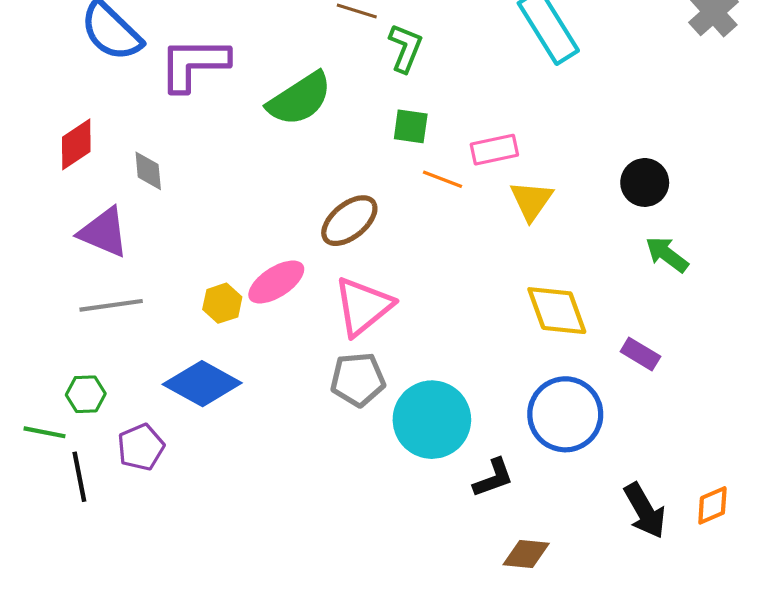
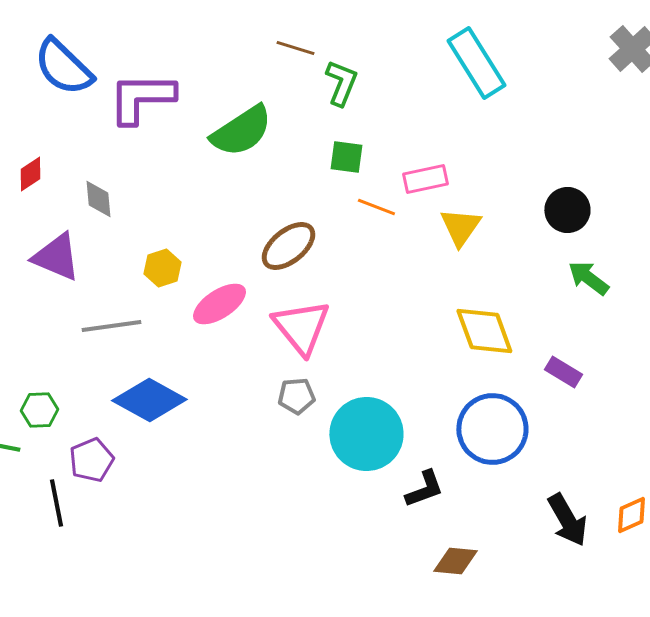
red diamond: (76, 144) -> (30, 174), size x0.7
yellow hexagon: (222, 303) -> (162, 268), moved
gray line: (111, 305) -> (111, 326), moved
pink triangle: (363, 306) -> (301, 327), turned -30
gray pentagon: (358, 379) -> (296, 396), size x0.7
black line: (79, 477) -> (56, 503), moved

